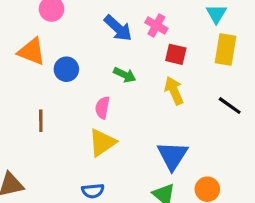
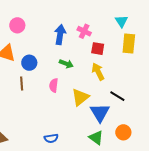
blue arrow: (118, 28) -> (60, 35), turned -120
black line: (230, 106) -> (117, 96), moved
brown line: (41, 121) -> (22, 83), moved
yellow triangle: (102, 143) -> (80, 97), moved

